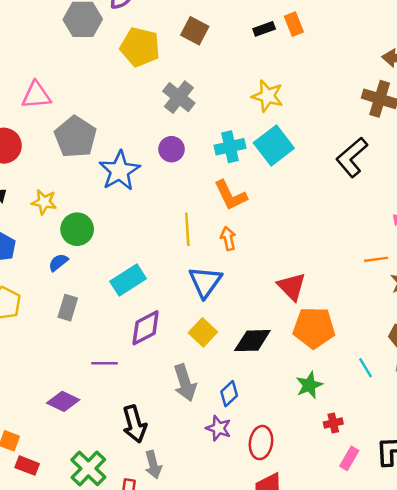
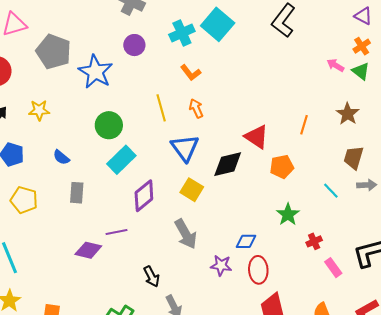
orange L-shape: (230, 195) -> (191, 73), size x0.7
green circle: (77, 229) -> (109, 125), moved
orange line: (376, 259) -> (304, 125), moved, turned -54
blue semicircle: (58, 262) -> (61, 157), turned -90
orange pentagon: (314, 328) -> (282, 167), size x0.7
black diamond: (252, 341) -> (228, 164), moved
blue diamond: (229, 394) -> (246, 241), moved, turned 55
purple diamond: (63, 401) -> (88, 250), moved
black arrow: (134, 424) -> (151, 277), size x0.7
pink rectangle: (349, 458) -> (333, 268), turned -54

